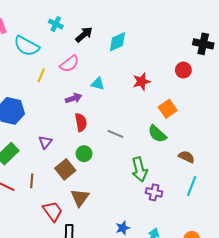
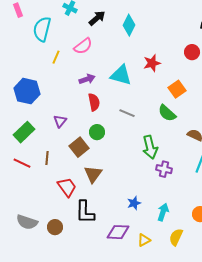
cyan diamond: (117, 42) -> (129, 25), turned -40
cyan semicircle: (27, 46) -> (42, 29), turned 75
cyan triangle: (98, 84) -> (121, 75), moved, size x1.6

